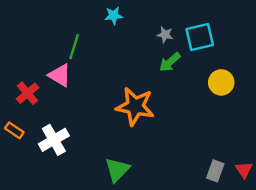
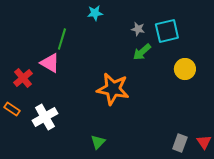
green triangle: (117, 170) -> (98, 142), size x0.7

